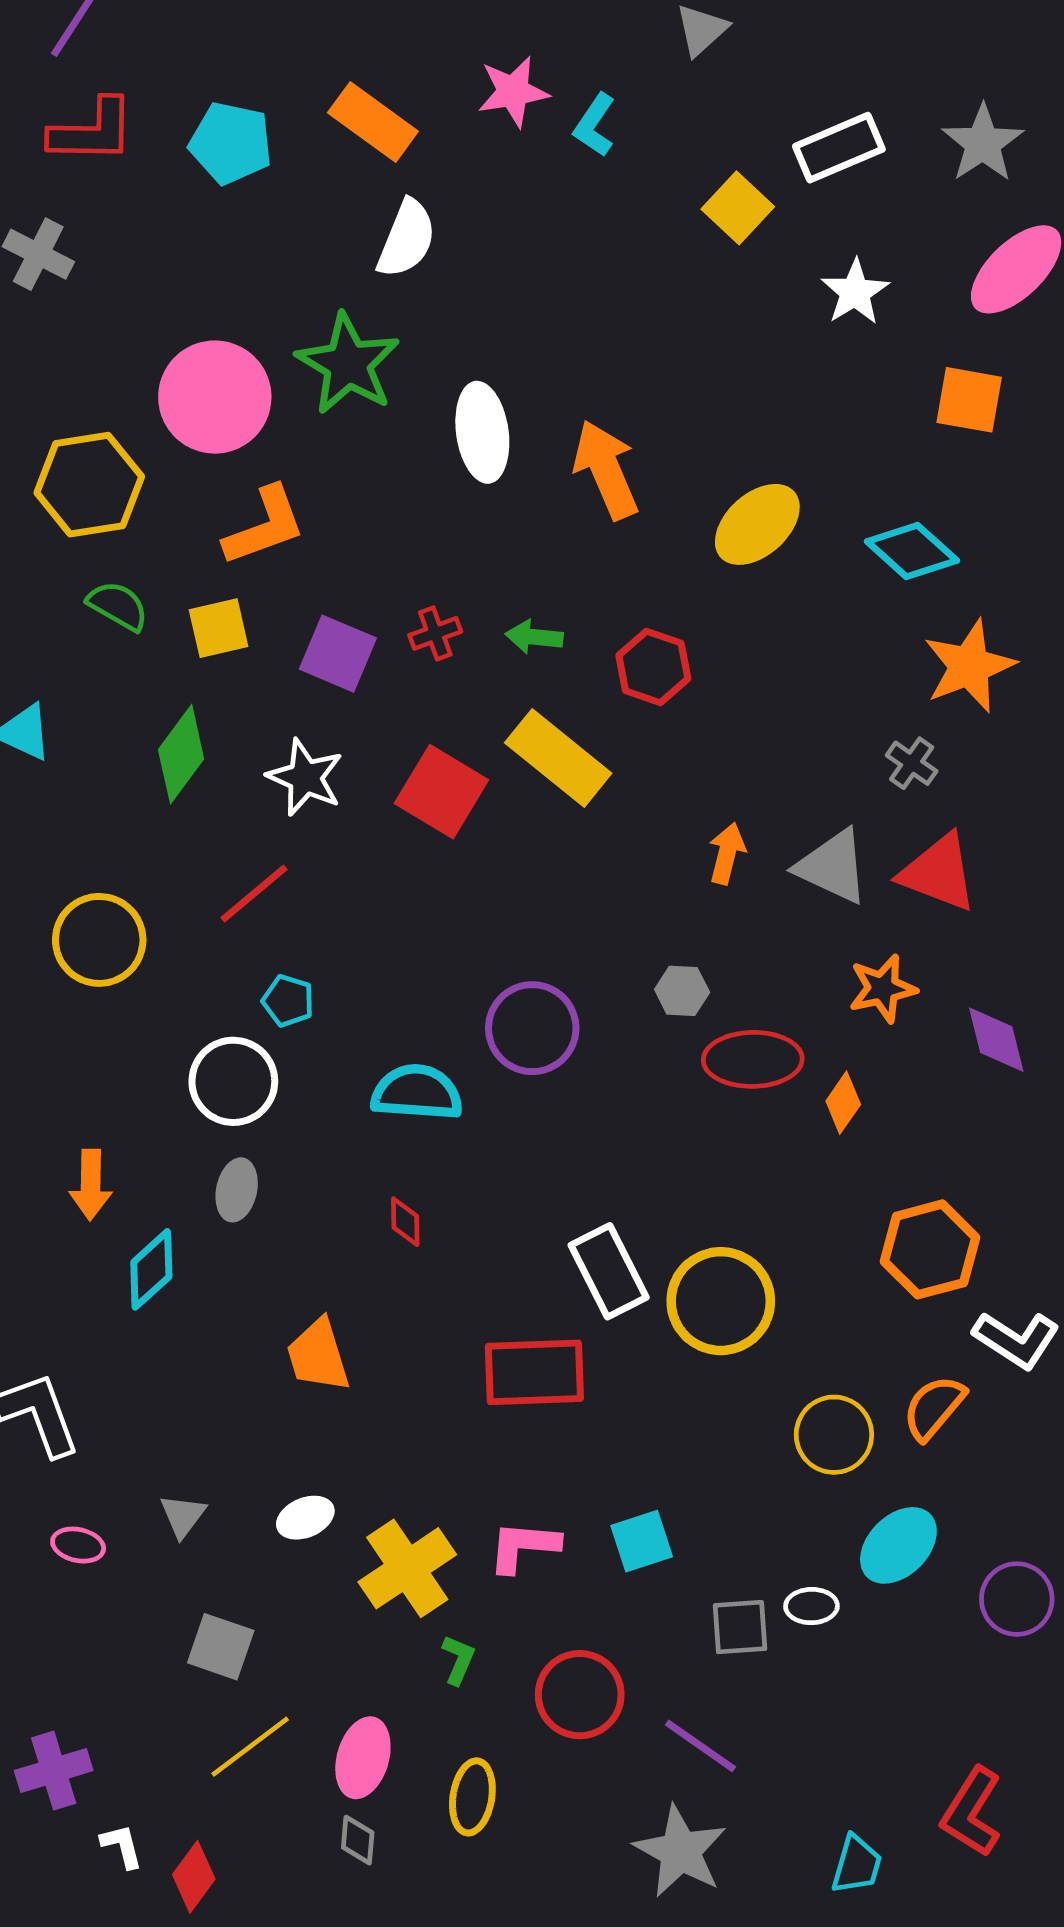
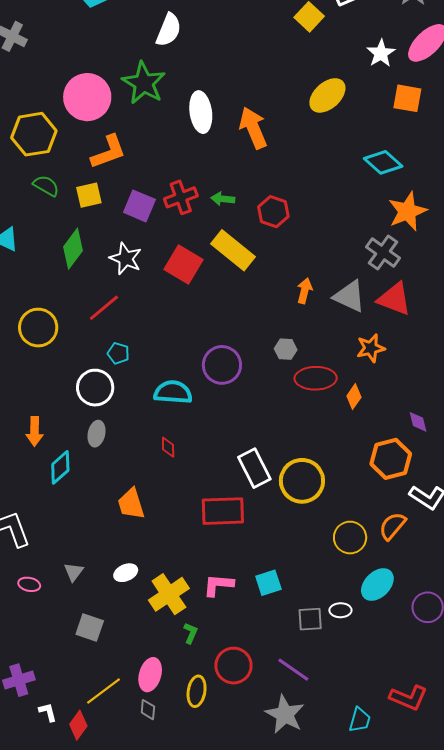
white star: (855, 292) -> (381, 53), moved
yellow ellipse: (757, 524) -> (327, 95), moved
red cross: (435, 633) -> (181, 197), size x1.5
gray cross: (912, 763) -> (383, 252), size x1.6
purple diamond: (996, 1040) -> (418, 422), moved, size x0.7
red circle: (580, 1695) -> (233, 666), moved
yellow line: (250, 1747) -> (104, 691), moved
red L-shape: (972, 1812) -> (408, 698), turned -99

